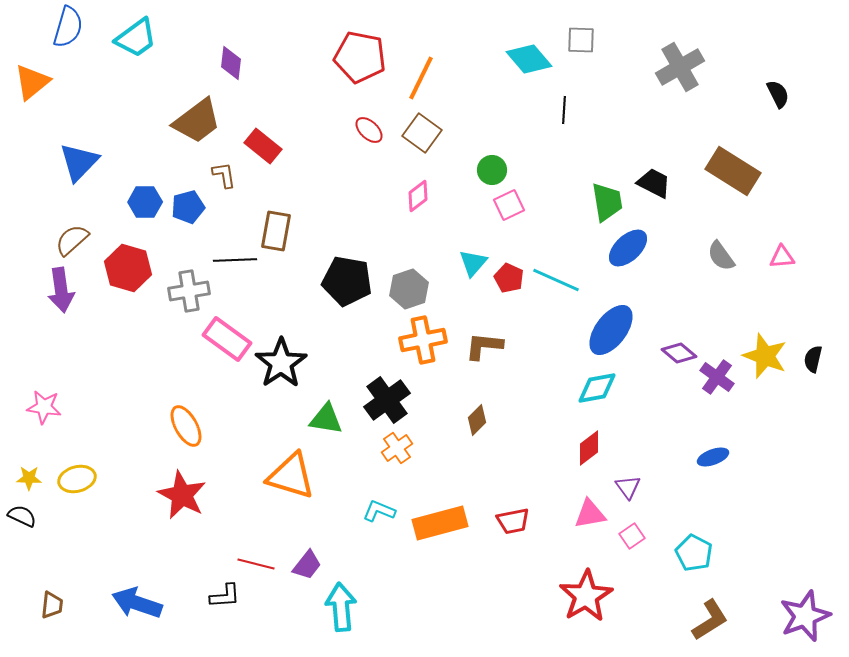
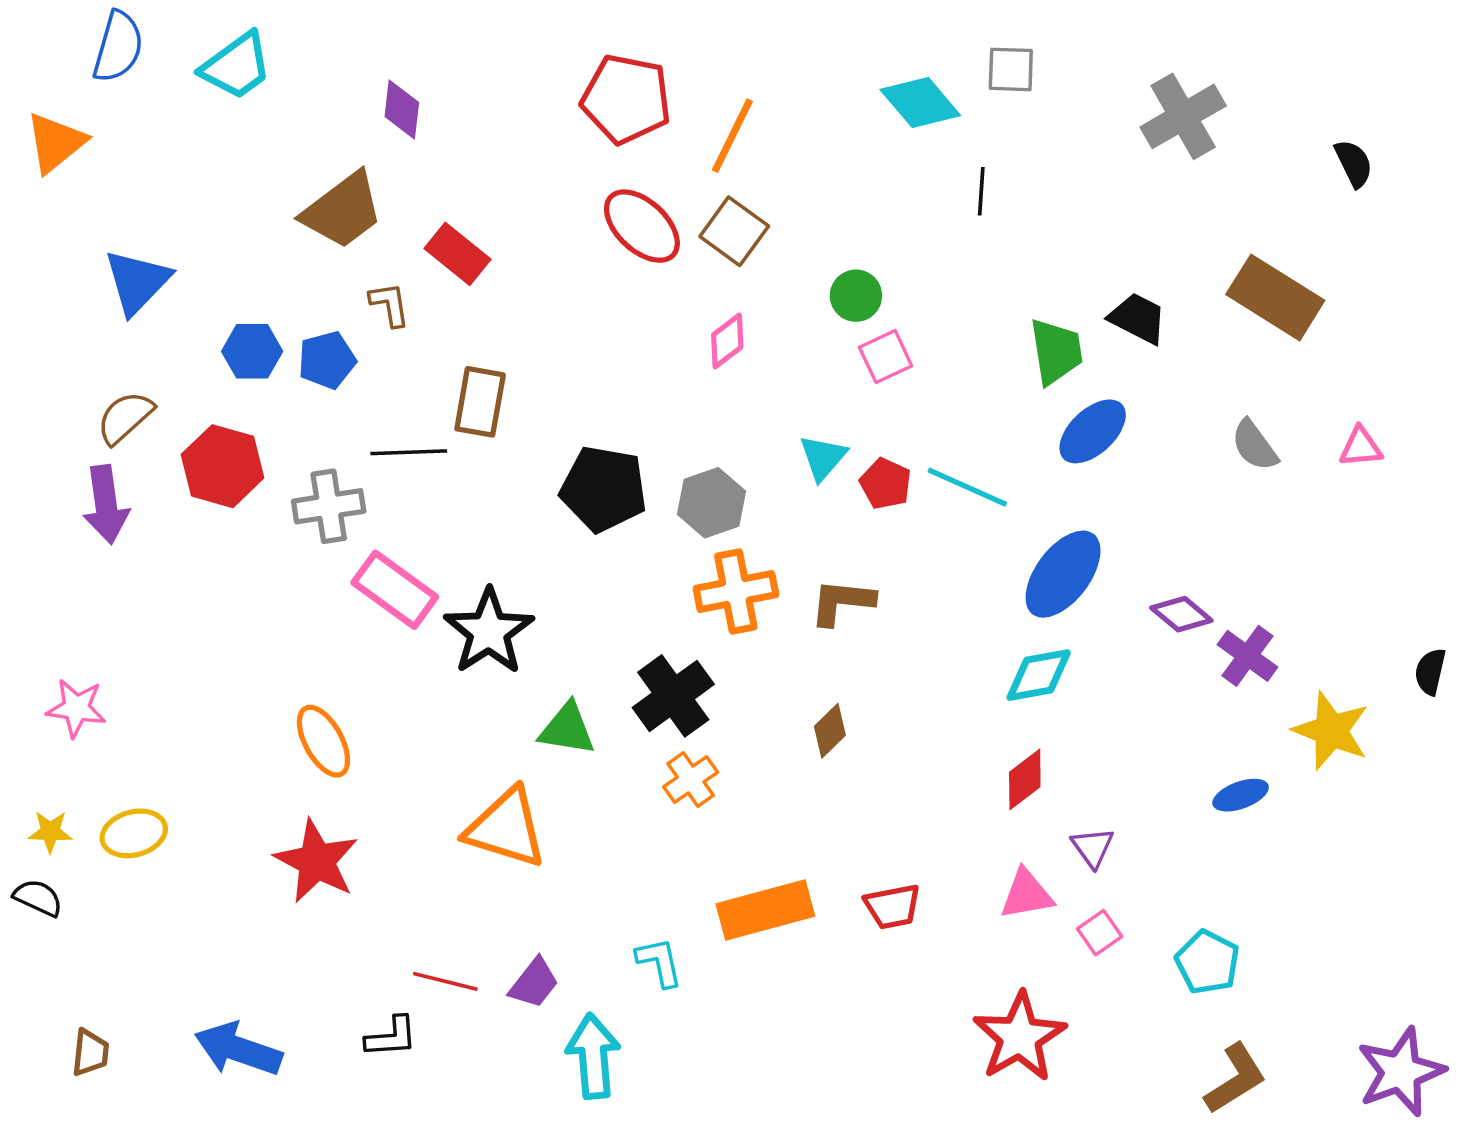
red ellipse: (369, 130) -> (642, 226), size x1.6
yellow star: (765, 356) -> (1331, 731), moved
black semicircle: (813, 359) -> (1430, 672), moved
cyan L-shape: (379, 511) -> (659, 962), moved, turned 56

